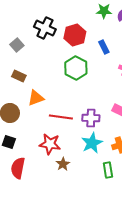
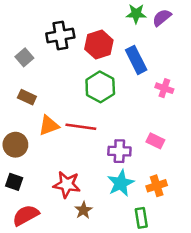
black cross: (45, 28) -> (60, 36), turned -35
blue rectangle: (104, 47) -> (136, 60), size x1.5
red line: (61, 117) -> (81, 127), moved
red semicircle: (18, 168) -> (26, 215), turned 50

